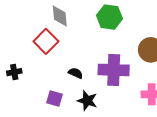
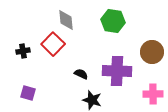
black cross: (14, 72) -> (23, 51), moved
purple square: (54, 99) -> (28, 93), moved

